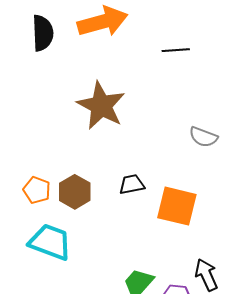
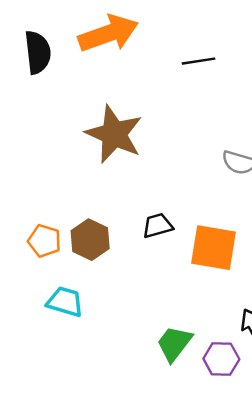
cyan trapezoid: (50, 242) -> (65, 302), size x0.7

